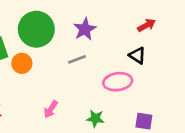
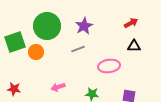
black triangle: (137, 55) -> (134, 46), moved, turned -32
pink arrow: (51, 109) -> (58, 87), turned 40

